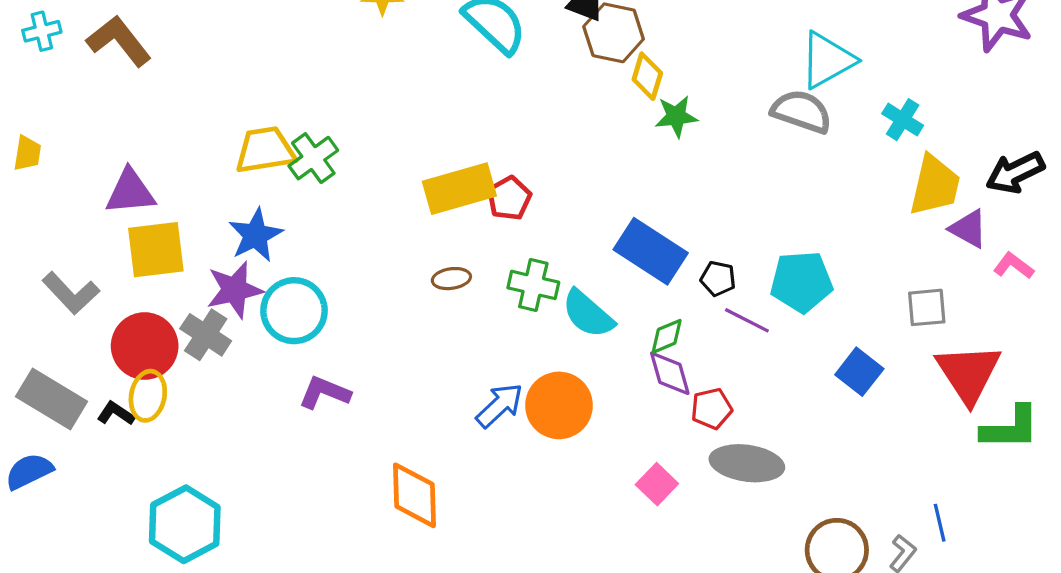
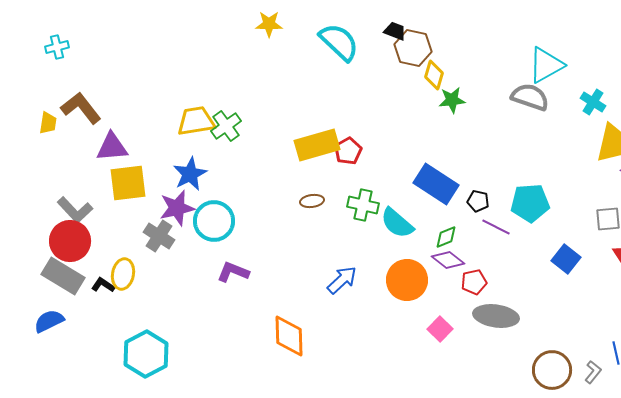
brown L-shape: (119, 41) -> (81, 108), moved
red circle: (145, 346) -> (70, 241), moved
purple diamond: (670, 373) -> (448, 260), turned -36
orange circle: (559, 405) -> (407, 280), moved

